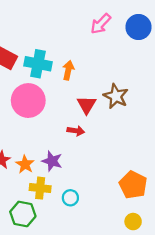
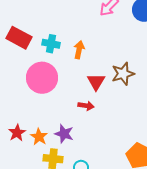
cyan cross: (38, 64) -> (51, 44), size x0.7
brown star: (116, 96) -> (123, 74), turned 30

